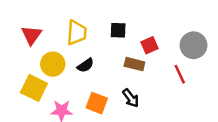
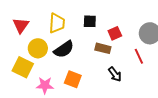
black semicircle: (85, 65) -> (64, 49), size x1.5
black arrow: (131, 98) -> (115, 74), moved

